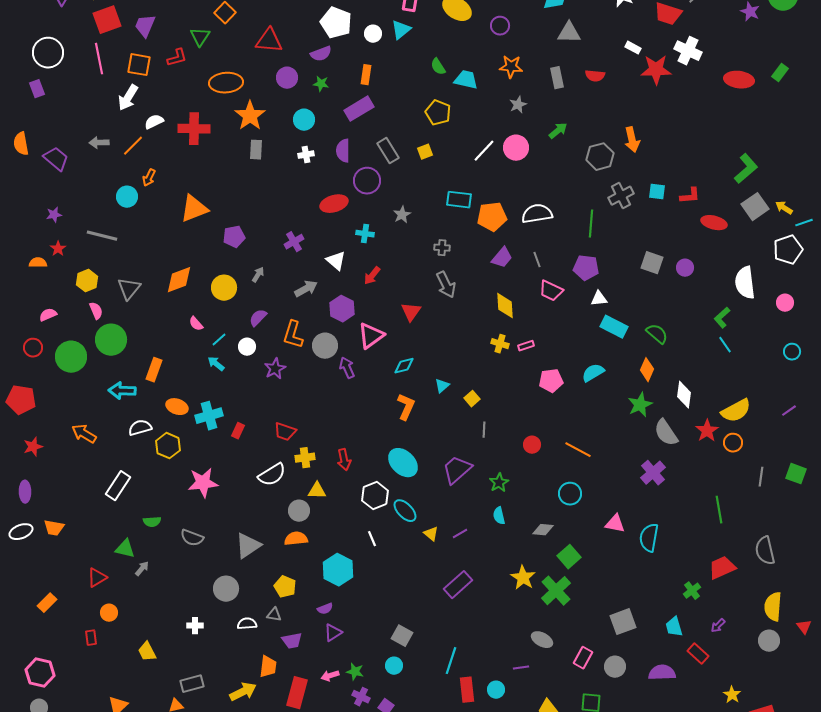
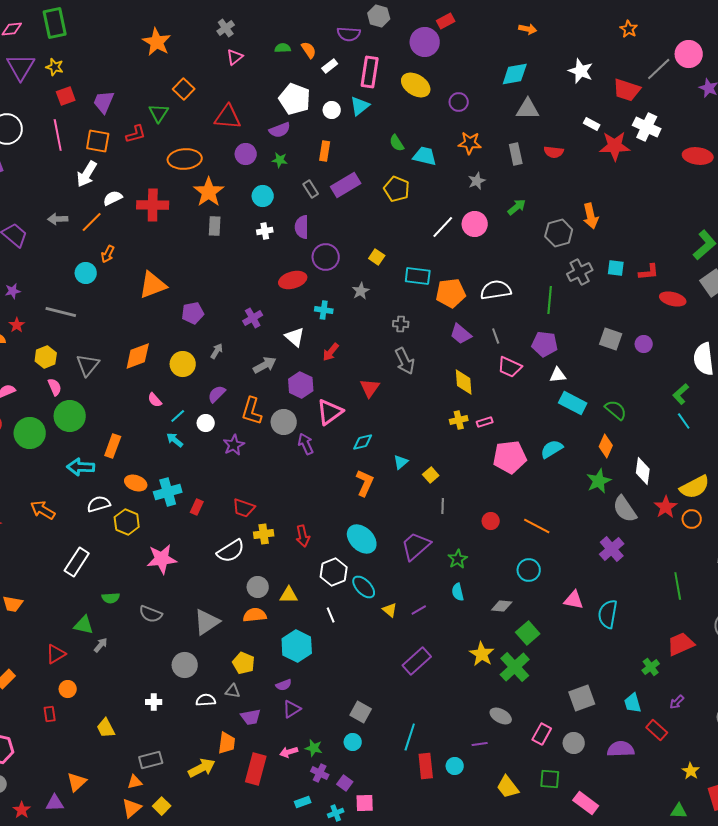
red square: (107, 20) -> (66, 96), size x0.7
purple rectangle: (359, 109) -> (346, 185), moved
gray rectangle: (388, 151) -> (311, 189), moved, size x0.7
yellow square: (425, 152) -> (377, 257), moved, turned -35
purple trapezoid: (502, 258) -> (461, 334), turned 90
yellow cross: (500, 344) -> (459, 420), turned -30
pink pentagon: (551, 381) -> (510, 457), size x1.4
yellow triangle: (317, 491) -> (289, 595), moved

